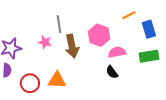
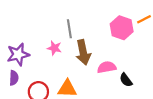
pink hexagon: (99, 35) -> (122, 28), moved
pink semicircle: (117, 52) -> (107, 67), moved

